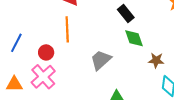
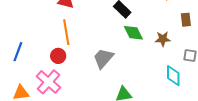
red circle: (46, 52) -> (58, 56), moved
brown star: (156, 60) -> (163, 39), moved

